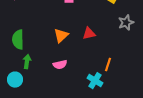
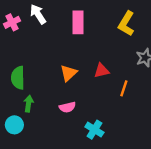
orange line: (108, 65) -> (124, 88), moved
cyan cross: (95, 81) -> (94, 130), moved

